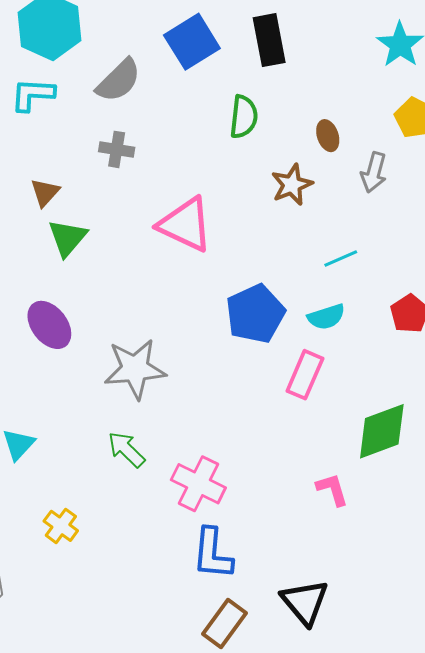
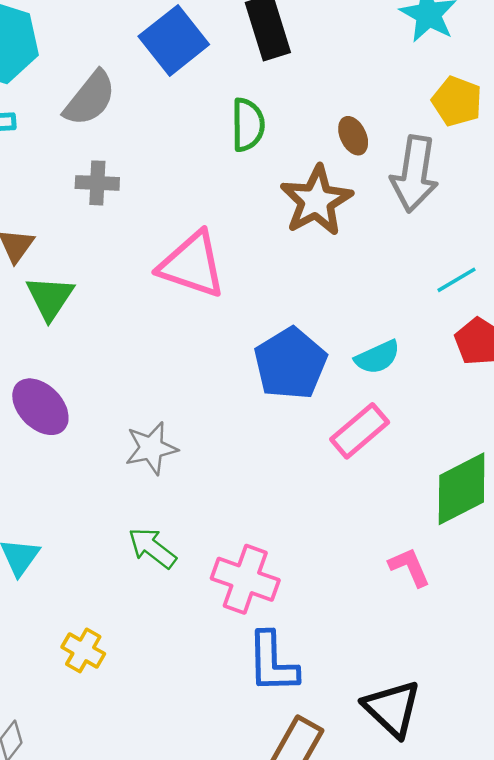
gray arrow: (374, 172) -> (414, 174), size x1.5
brown star: (292, 185) -> (316, 201), size x1.4
cyan line: (341, 259) -> (456, 280), moved
gray star: (135, 369) -> (151, 448), size x0.7
pink rectangle: (305, 375) -> (360, 431), turned 33

